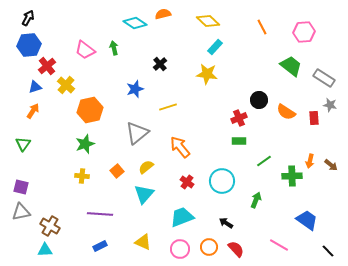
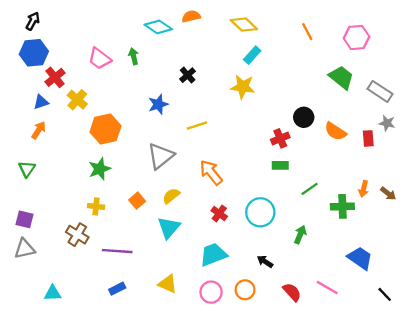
brown cross: (50, 226) -> (77, 235), moved
red semicircle: (236, 249) -> (292, 292), moved

